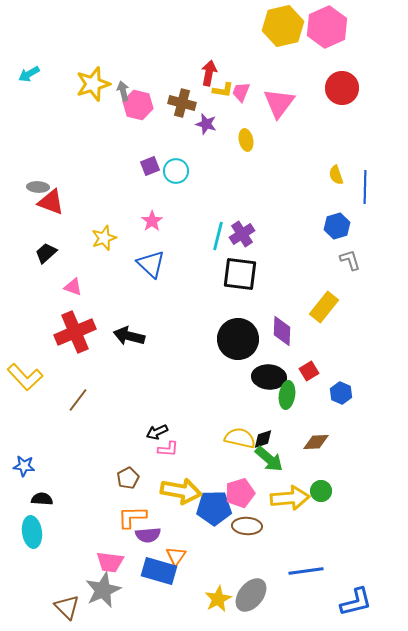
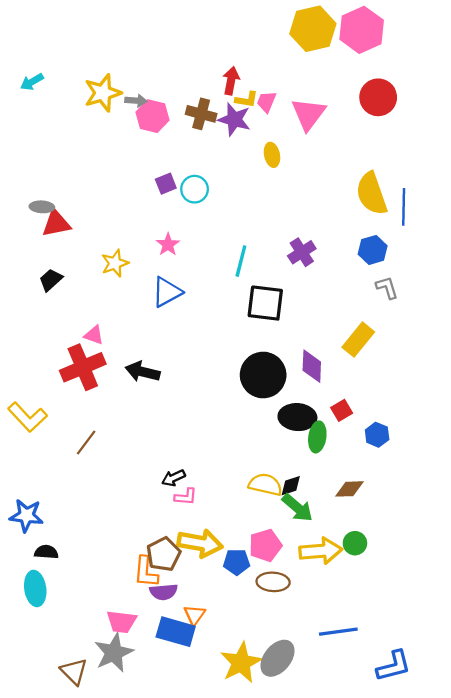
gray arrow: (123, 91) -> (136, 101), turned 108
purple star: (206, 124) -> (234, 119), moved, size x1.4
yellow semicircle: (336, 175) -> (372, 194), size x2.0
red triangle: (51, 202) -> (56, 223), turned -32
purple cross: (242, 234) -> (302, 252), moved
blue triangle: (151, 264) -> (167, 292), turned 48
pink triangle: (73, 287) -> (94, 335), moved
blue star: (24, 466) -> (26, 515), size x1.4
brown pentagon: (128, 478) -> (164, 554), moved, size x1.4
blue pentagon: (214, 508) -> (237, 562), size x0.7
orange L-shape: (132, 517) -> (146, 572), turned -84
yellow star: (218, 599) -> (241, 663), size x1.4

